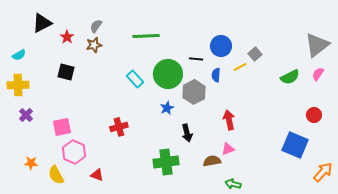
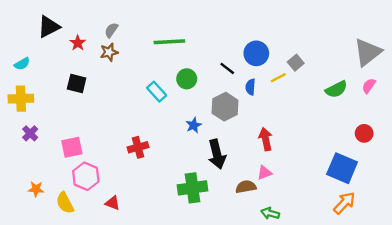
black line: (196, 59) -> (227, 68), turned 32
green circle: (168, 74) -> (187, 79), moved, size x0.6
black arrow: (187, 133) -> (217, 154), size x1.4
orange arrow: (323, 172) -> (344, 203), moved

